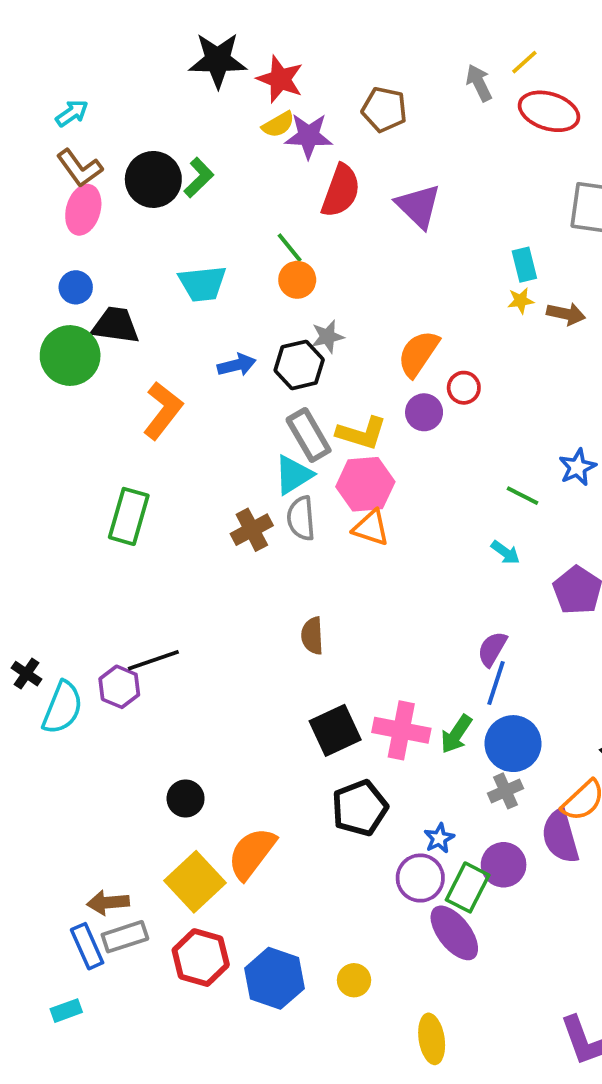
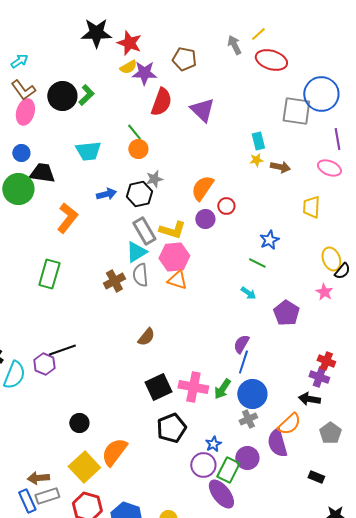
blue star: (577, 467) -> (269, 240), moved
brown semicircle: (312, 636) -> (146, 337), turned -138

